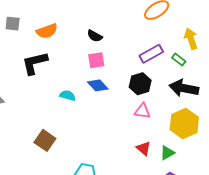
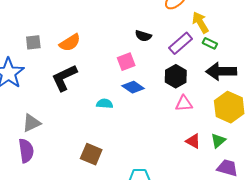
black semicircle: (95, 36) -> (143, 36), moved
yellow arrow: (191, 39) -> (200, 22), moved

